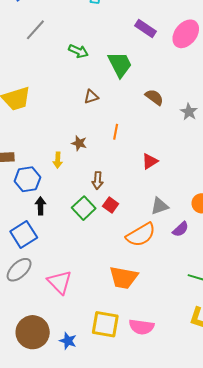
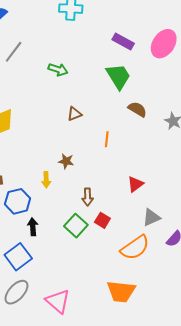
green trapezoid: (120, 64) -> (118, 76), moved
orange line: (116, 132) -> (107, 139), moved
red triangle: (150, 161) -> (135, 184), moved

